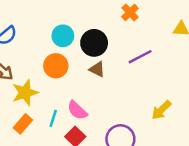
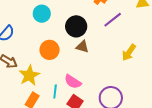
cyan circle: (63, 36) -> (42, 14), moved
purple line: (140, 57) -> (113, 20), moved
yellow arrow: (161, 110) -> (129, 52), moved

